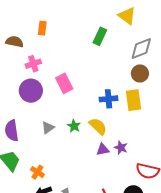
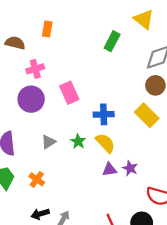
blue cross: (109, 99) -> (104, 114), moved
yellow rectangle: (133, 100) -> (147, 115), turned -40
orange cross: (37, 172) -> (37, 179), moved

